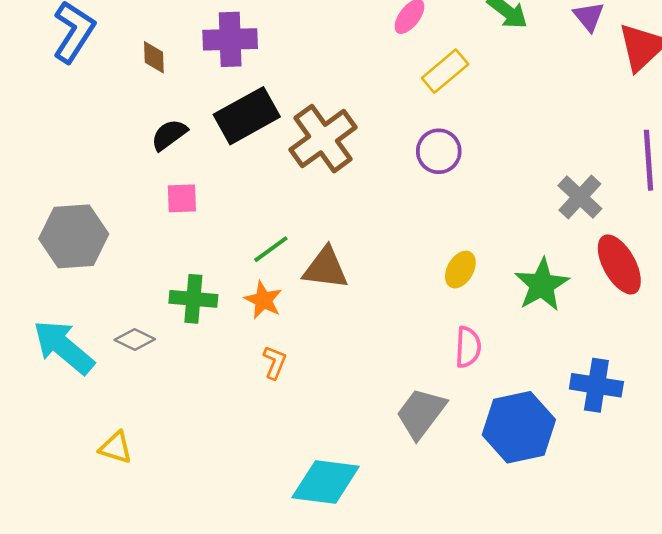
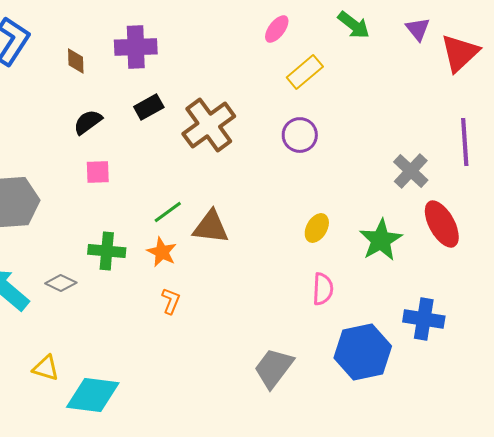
black rectangle: (247, 116) -> (149, 107), size x0.6
gray trapezoid: (421, 413) -> (274, 368), moved
cyan diamond: (326, 482) -> (93, 395), moved

